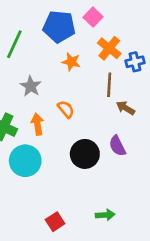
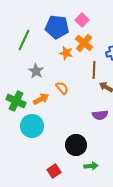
orange cross: (109, 48) -> (84, 43), moved
orange arrow: (37, 124) -> (41, 99), turned 70
purple semicircle: (117, 146) -> (100, 115), turned -70
black circle: (85, 154) -> (76, 145), moved

